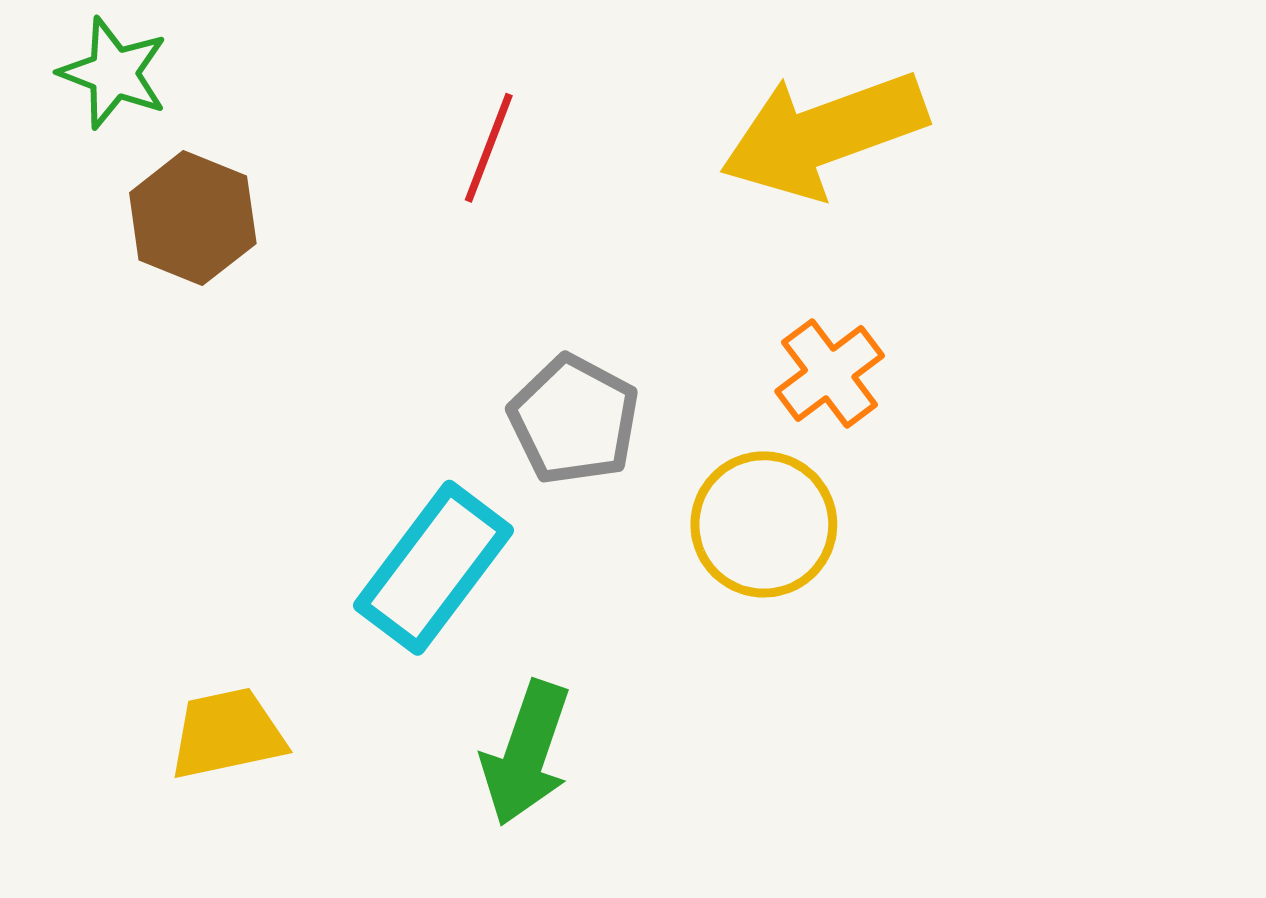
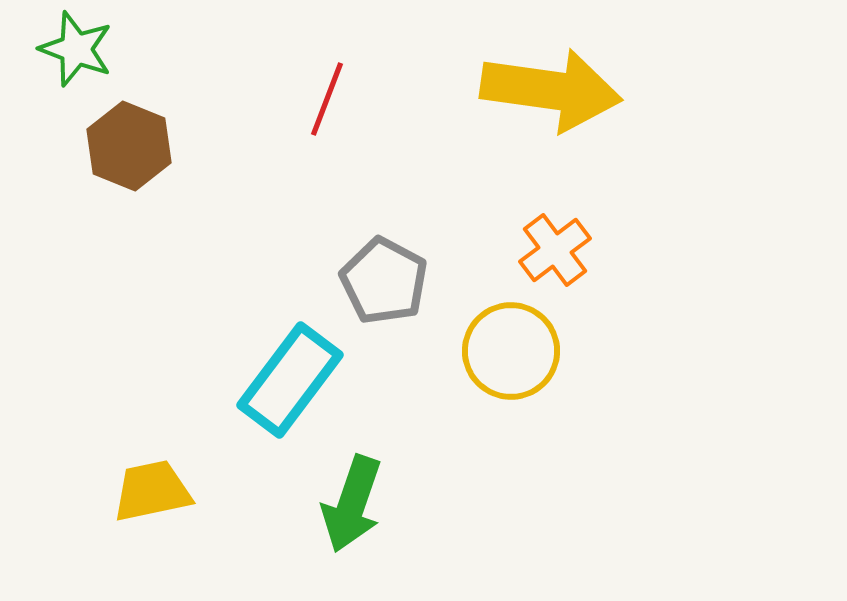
yellow arrow: (824, 134) -> (551, 90), turned -152

